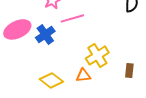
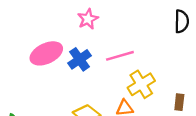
pink line: (72, 18) -> (120, 56), moved

